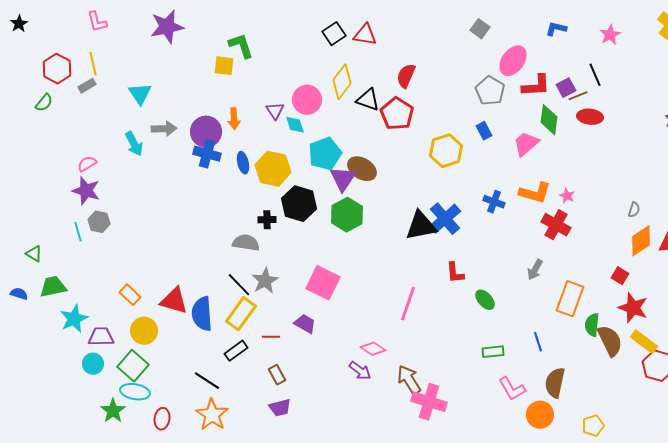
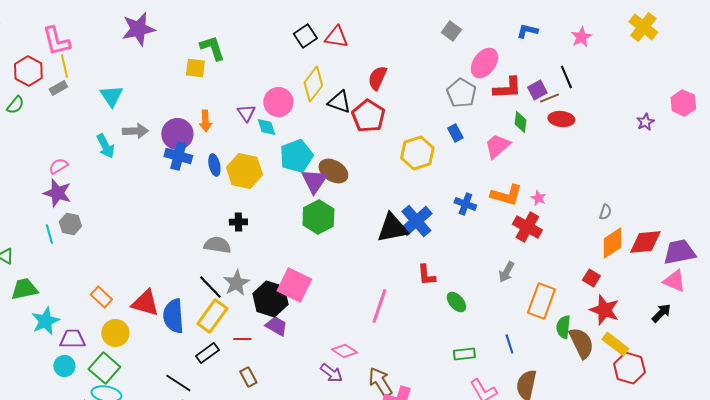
pink L-shape: (97, 22) -> (56, 41), moved, size x1.4
green diamond: (549, 120) -> (520, 122), size x0.7
black hexagon: (299, 204) -> (270, 299), moved

